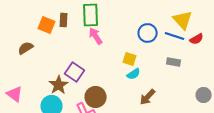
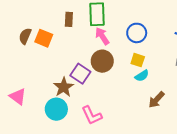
orange square: (47, 25) -> (44, 38), moved
blue circle: (148, 33) -> (137, 33), moved
brown semicircle: (26, 48) -> (25, 36), moved, turned -35
brown circle: (96, 97) -> (102, 61), moved

